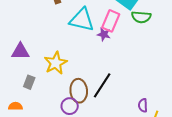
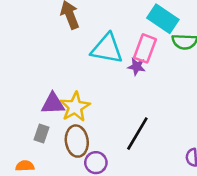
purple triangle: (20, 51) -> (53, 104), moved
brown ellipse: (79, 91) -> (77, 141), moved

